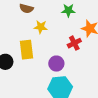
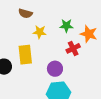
green star: (68, 10) -> (66, 26), moved

